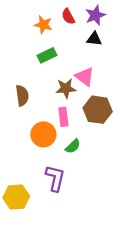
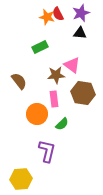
orange star: (43, 25) -> (47, 17), moved
brown semicircle: (22, 96) -> (19, 81), turned -30
yellow hexagon: (16, 197) -> (21, 179), moved

